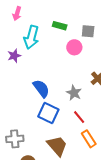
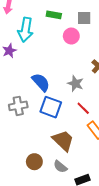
gray cross: (15, 139) -> (18, 106), moved

